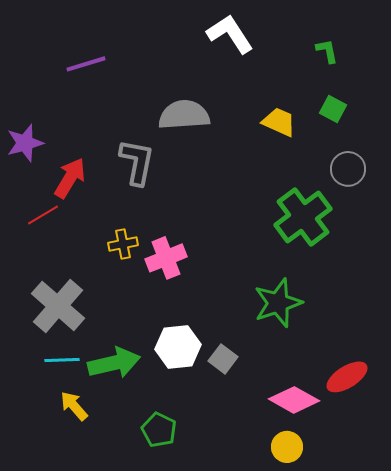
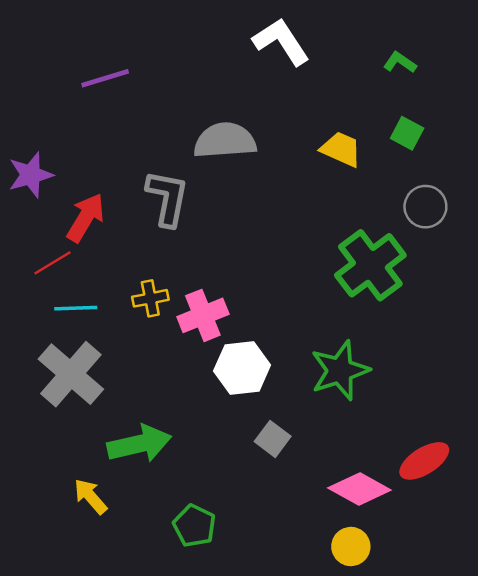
green L-shape: (327, 51) -> (400, 62), turned -44
white hexagon: (178, 347) -> (242, 368), moved
cyan line: (62, 360) -> (76, 308), moved

